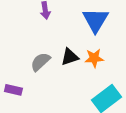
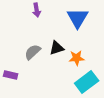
orange star: (94, 58) -> (77, 58), moved

